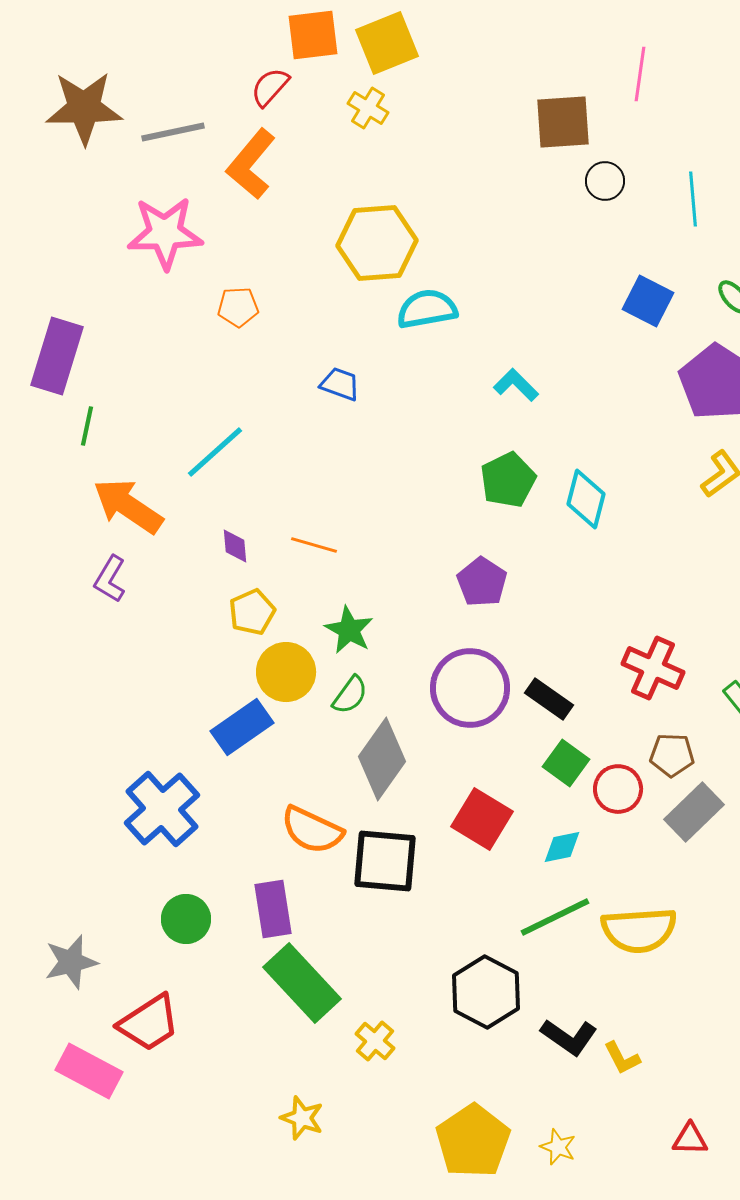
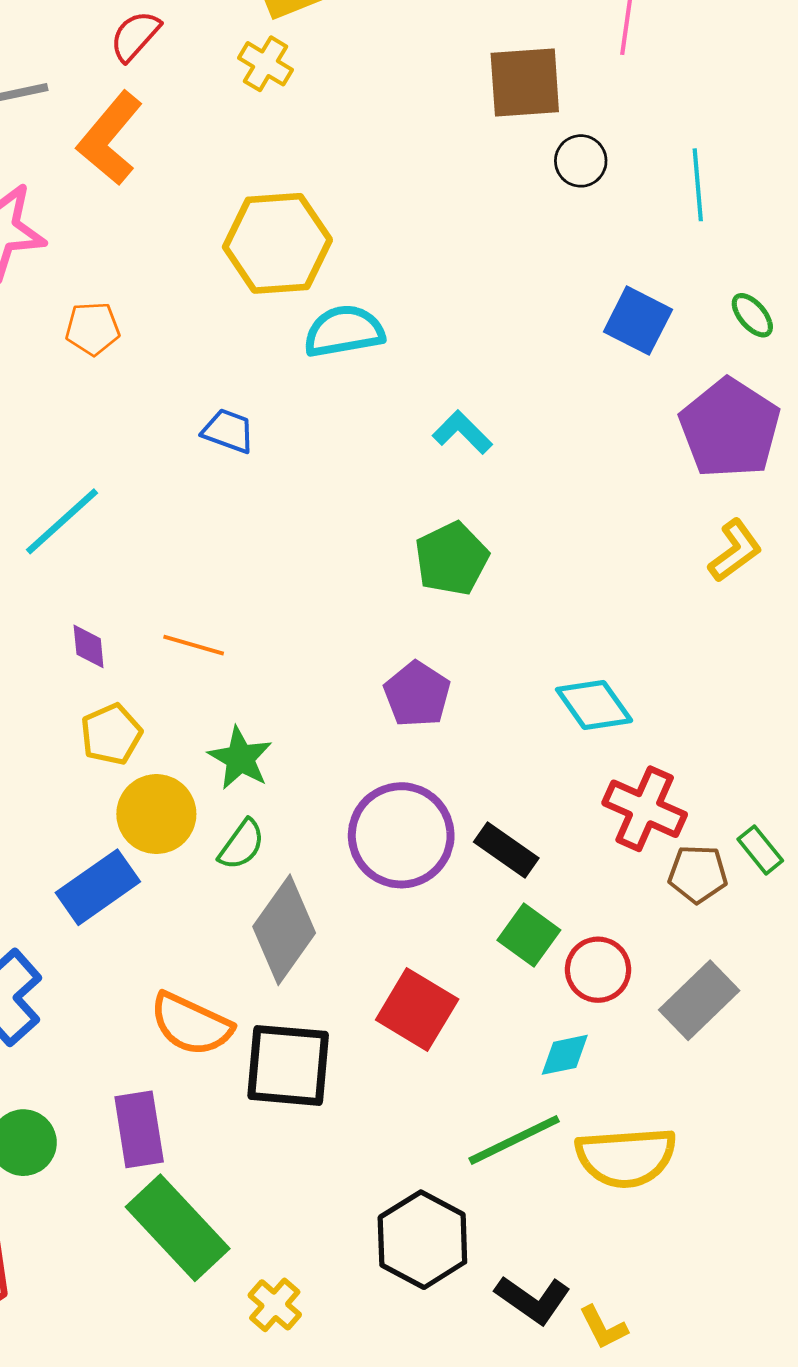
cyan diamond: (586, 499) -> (594, 705), moved, turned -50
brown pentagon: (672, 755) -> (698, 874), moved
cyan diamond: (562, 847) -> (565, 1055), moved

